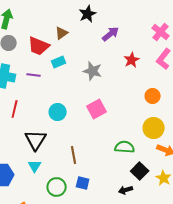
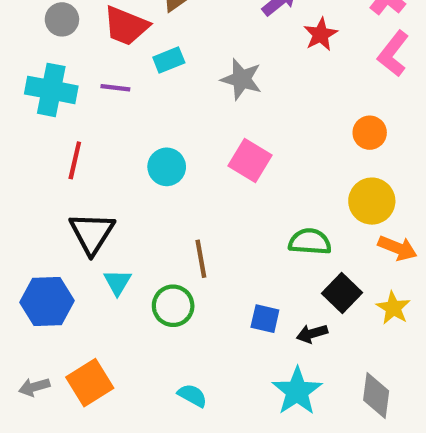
red star: (132, 60) -> (321, 34), moved
pink square: (97, 109) -> (250, 160), turned -30
black triangle: (36, 140) -> (92, 233), moved
blue square: (83, 183) -> (265, 319), moved
green circle: (57, 187) -> (173, 306), moved

